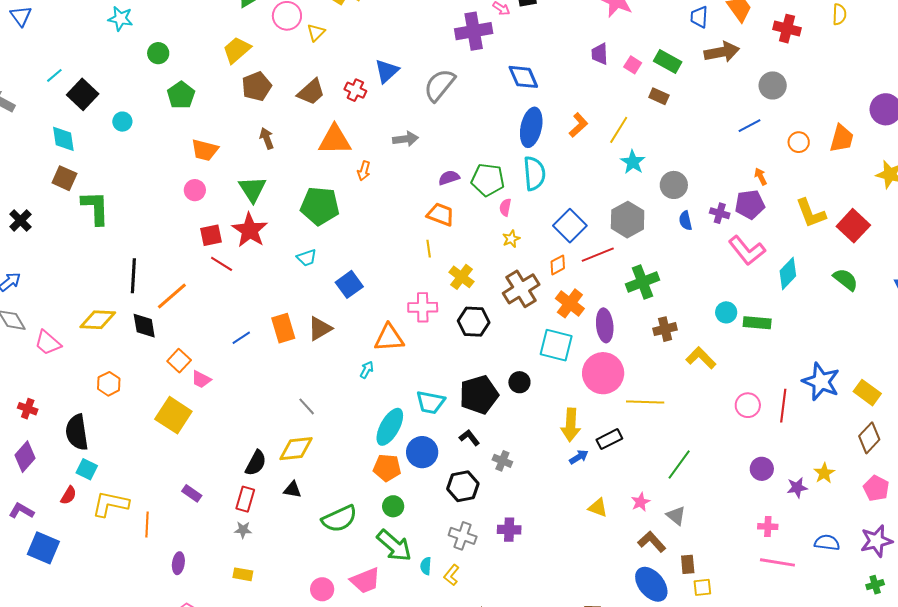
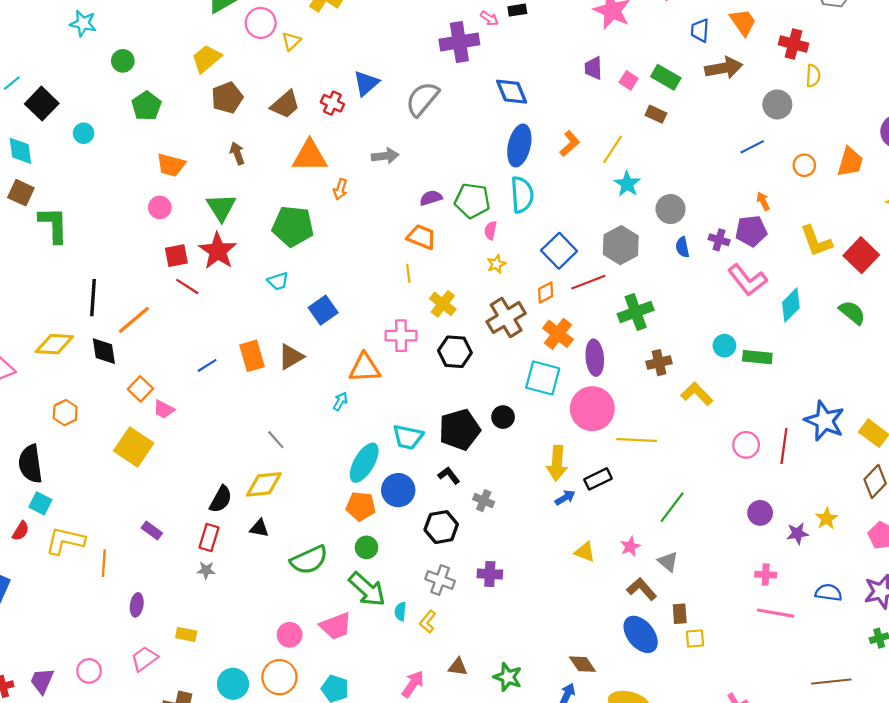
yellow semicircle: (839, 14) -> (813, 76), moved
yellow rectangle: (243, 574) -> (186, 634), moved

